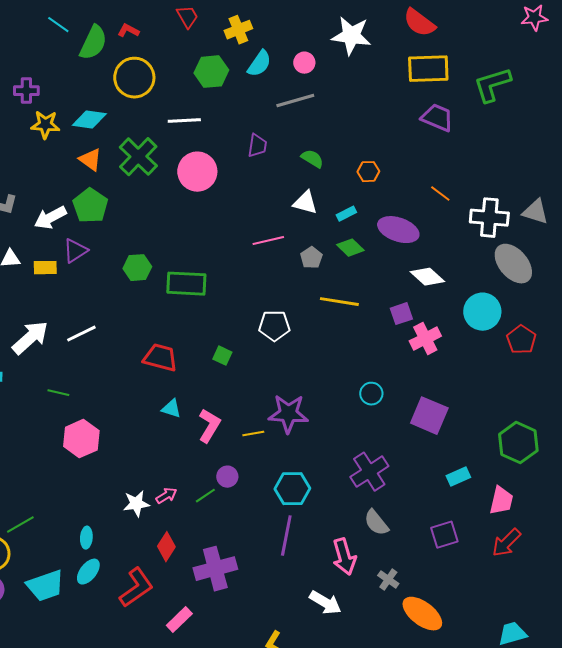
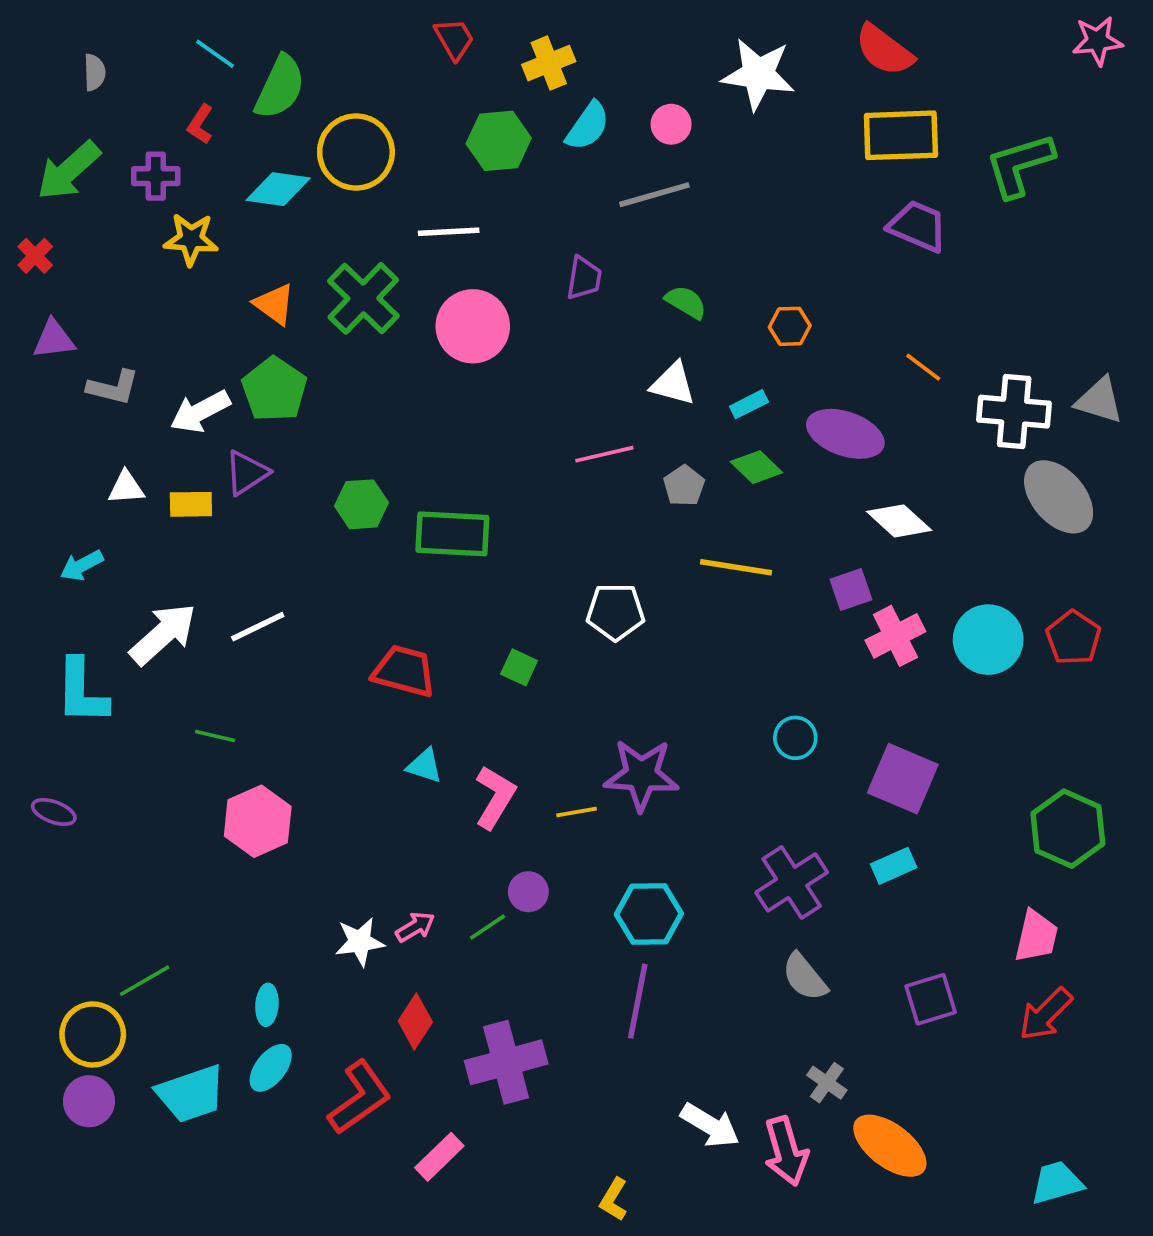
red L-shape: (128, 31) -> (200, 124), moved, turned -85
cyan diamond: (89, 120) -> (278, 189), moved
cyan circle: (482, 312) -> (988, 640), moved
cyan rectangle: (458, 477) -> (894, 866), moved
pink arrow: (344, 557) -> (786, 1151), moved

